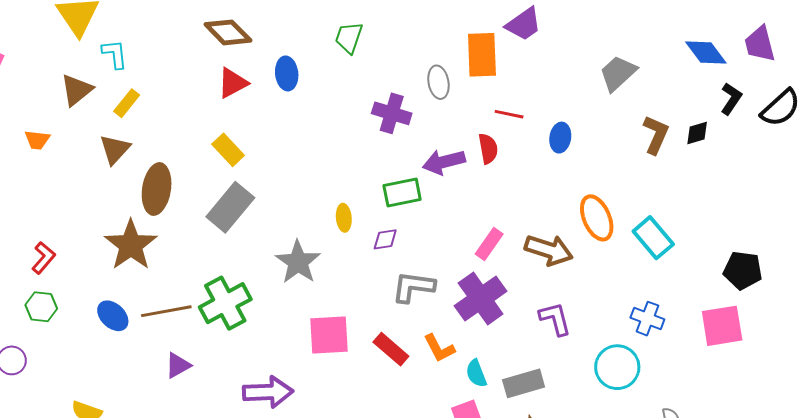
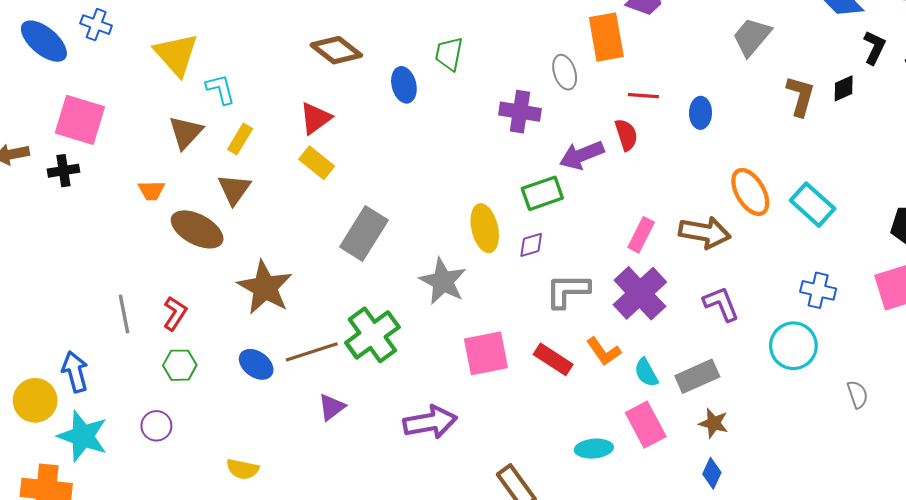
green trapezoid: (349, 38) -> (449, 54), moved
red triangle: (233, 83) -> (315, 118), moved
yellow rectangle: (228, 150) -> (317, 163), moved
brown ellipse: (157, 189) -> (197, 229), moved, turned -63
yellow ellipse: (344, 218) -> (485, 228), size x1.6

